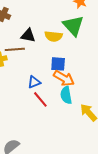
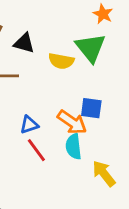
black triangle: (28, 36) -> (24, 43), moved
blue square: (58, 64) -> (91, 108), moved

